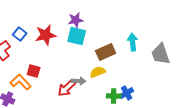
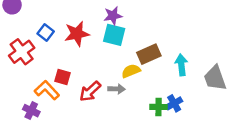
cyan arrow: (133, 42) -> (181, 65), moved
gray trapezoid: (161, 54) -> (215, 78), moved
yellow semicircle: (98, 72) -> (131, 71), moved
red arrow: (67, 88) -> (90, 91), moved

